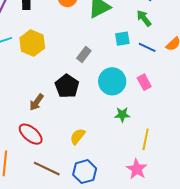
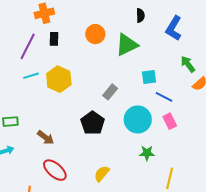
green arrow: (144, 18) -> (188, 64), moved
blue line: (147, 47) -> (164, 97), moved
brown arrow: (37, 102) -> (46, 138), moved, turned -90

